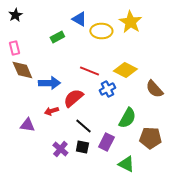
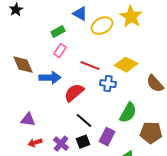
yellow ellipse: (101, 31) -> (102, 26), turned -30
pink rectangle: (14, 48) -> (60, 51), moved, turned 48
blue cross: (107, 89) -> (108, 84), turned 35
red arrow: (51, 111) -> (35, 143), moved
black square: (82, 147) -> (83, 142), turned -32

